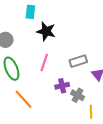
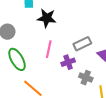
purple cross: (62, 86) -> (68, 62), moved

